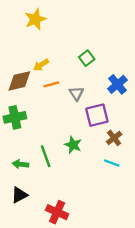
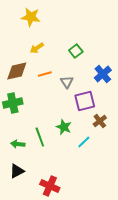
yellow star: (35, 19) -> (31, 17), turned 30
yellow arrow: (41, 65) -> (37, 48), moved
cyan line: (112, 163) -> (84, 142), moved, turned -64

